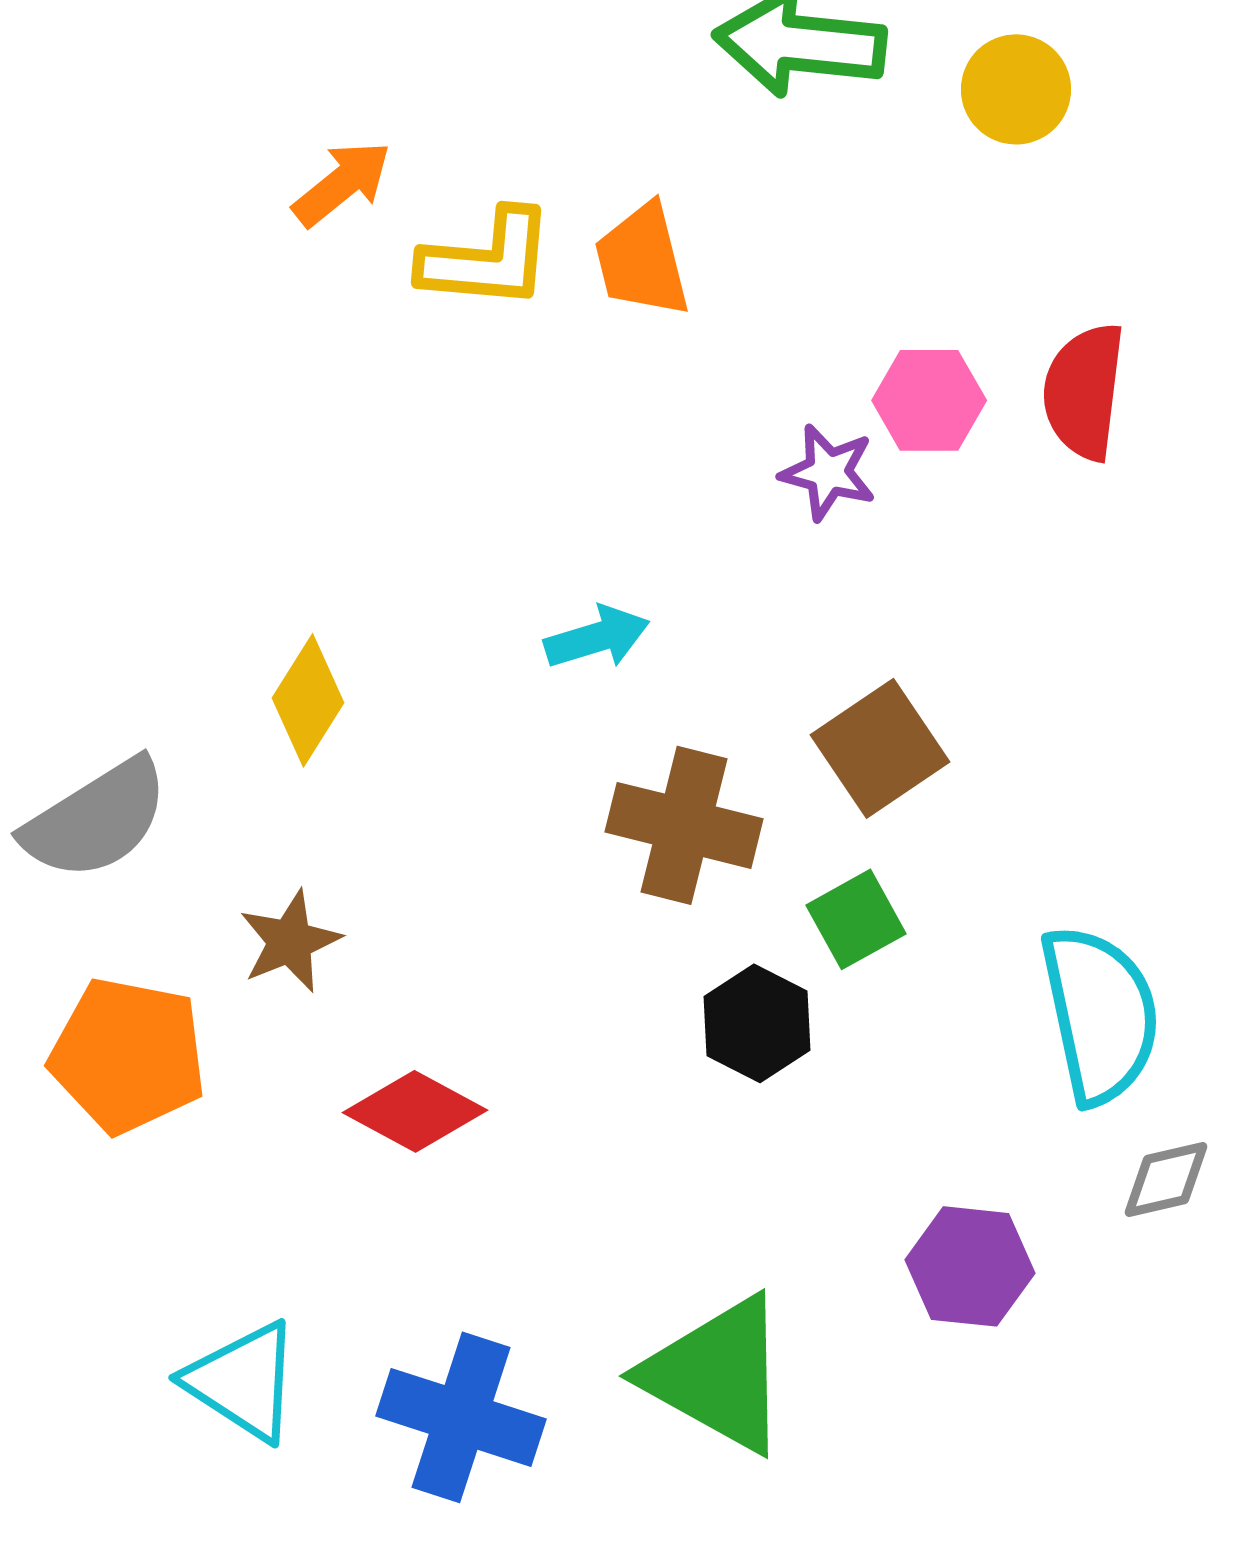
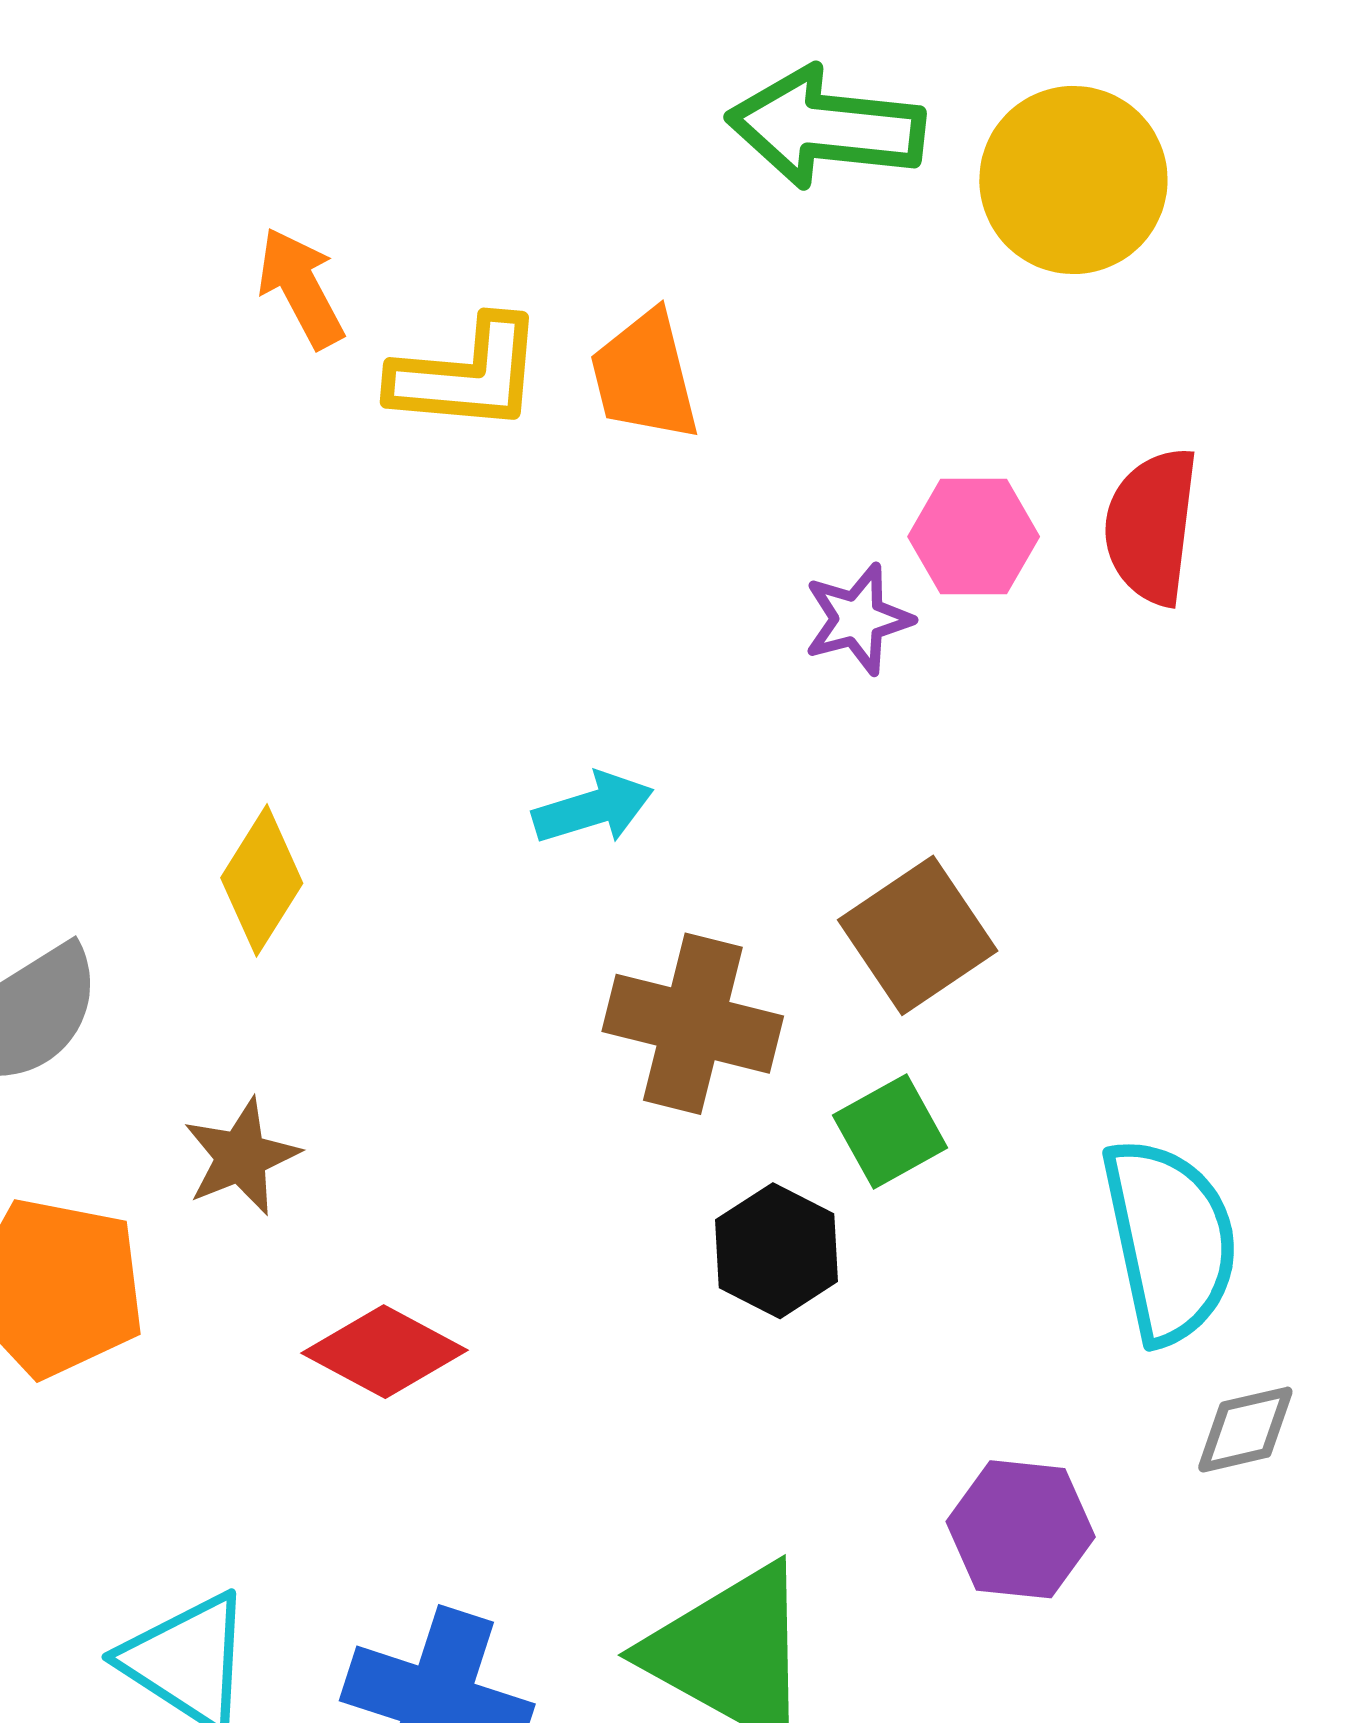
yellow circle: (1016, 89) -> (1073, 180), size x1.5
orange arrow: (342, 183) -> (301, 288), turned -79
purple star: (828, 472) -> (858, 619), turned -30

